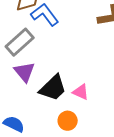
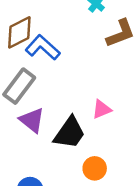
pink triangle: (81, 92) -> (102, 109), moved, turned -36

